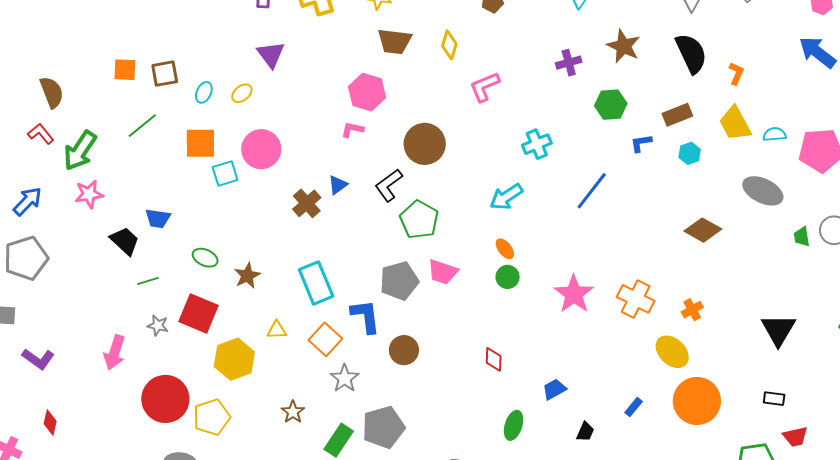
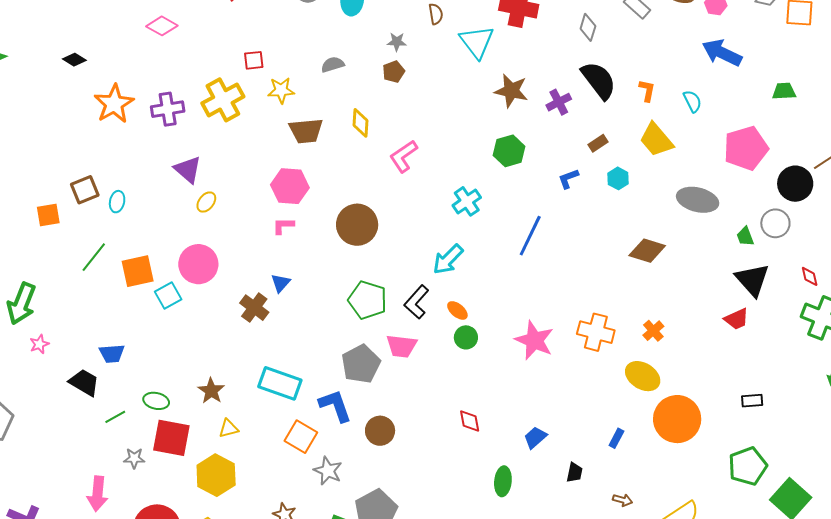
brown star: (624, 46) -> (511, 91), moved
purple cross: (569, 63) -> (559, 102), moved
brown square: (165, 74) -> (85, 190), moved
cyan ellipse: (204, 92) -> (117, 202), moved
yellow ellipse: (242, 93) -> (206, 202), moved
green hexagon: (611, 105) -> (509, 151), moved
brown rectangle: (677, 115) -> (598, 143), size x0.7
green line: (142, 126) -> (94, 257), moved
cyan semicircle: (775, 134) -> (692, 101), moved, turned 80
black L-shape: (389, 185) -> (416, 302), moved
pink star: (89, 194) -> (39, 344), size x0.7
green ellipse: (205, 258) -> (156, 401), moved
cyan rectangle: (316, 283) -> (280, 383), turned -36
yellow triangle: (277, 330) -> (229, 428), moved
black triangle: (778, 330) -> (752, 280), moved
red trapezoid: (795, 437) -> (737, 319), moved

